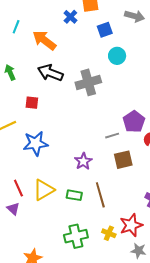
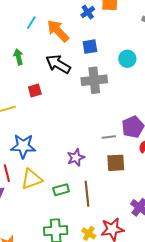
cyan line: (16, 27) -> (31, 23), moved
blue square: (105, 30) -> (90, 47), moved
red square: (32, 103) -> (35, 91), turned -32
blue star: (36, 143) -> (23, 146), moved
green rectangle: (74, 195) -> (61, 190), turned -35

